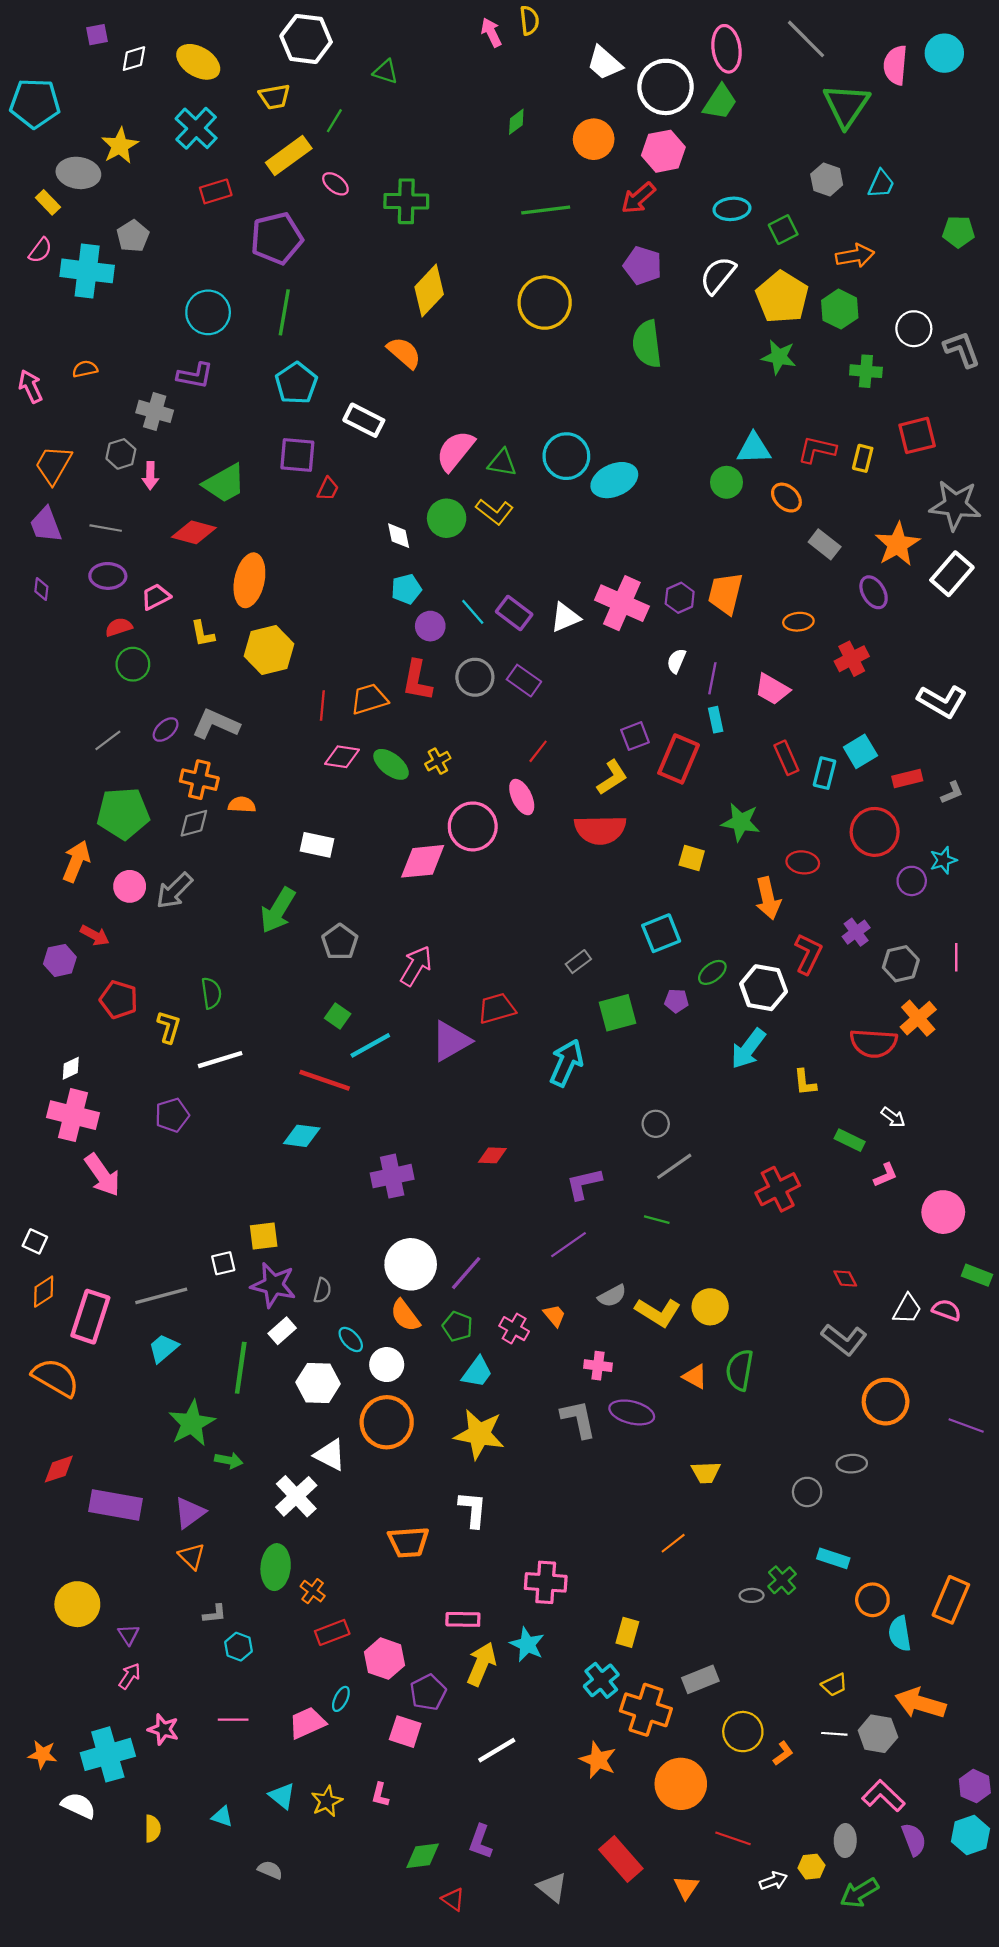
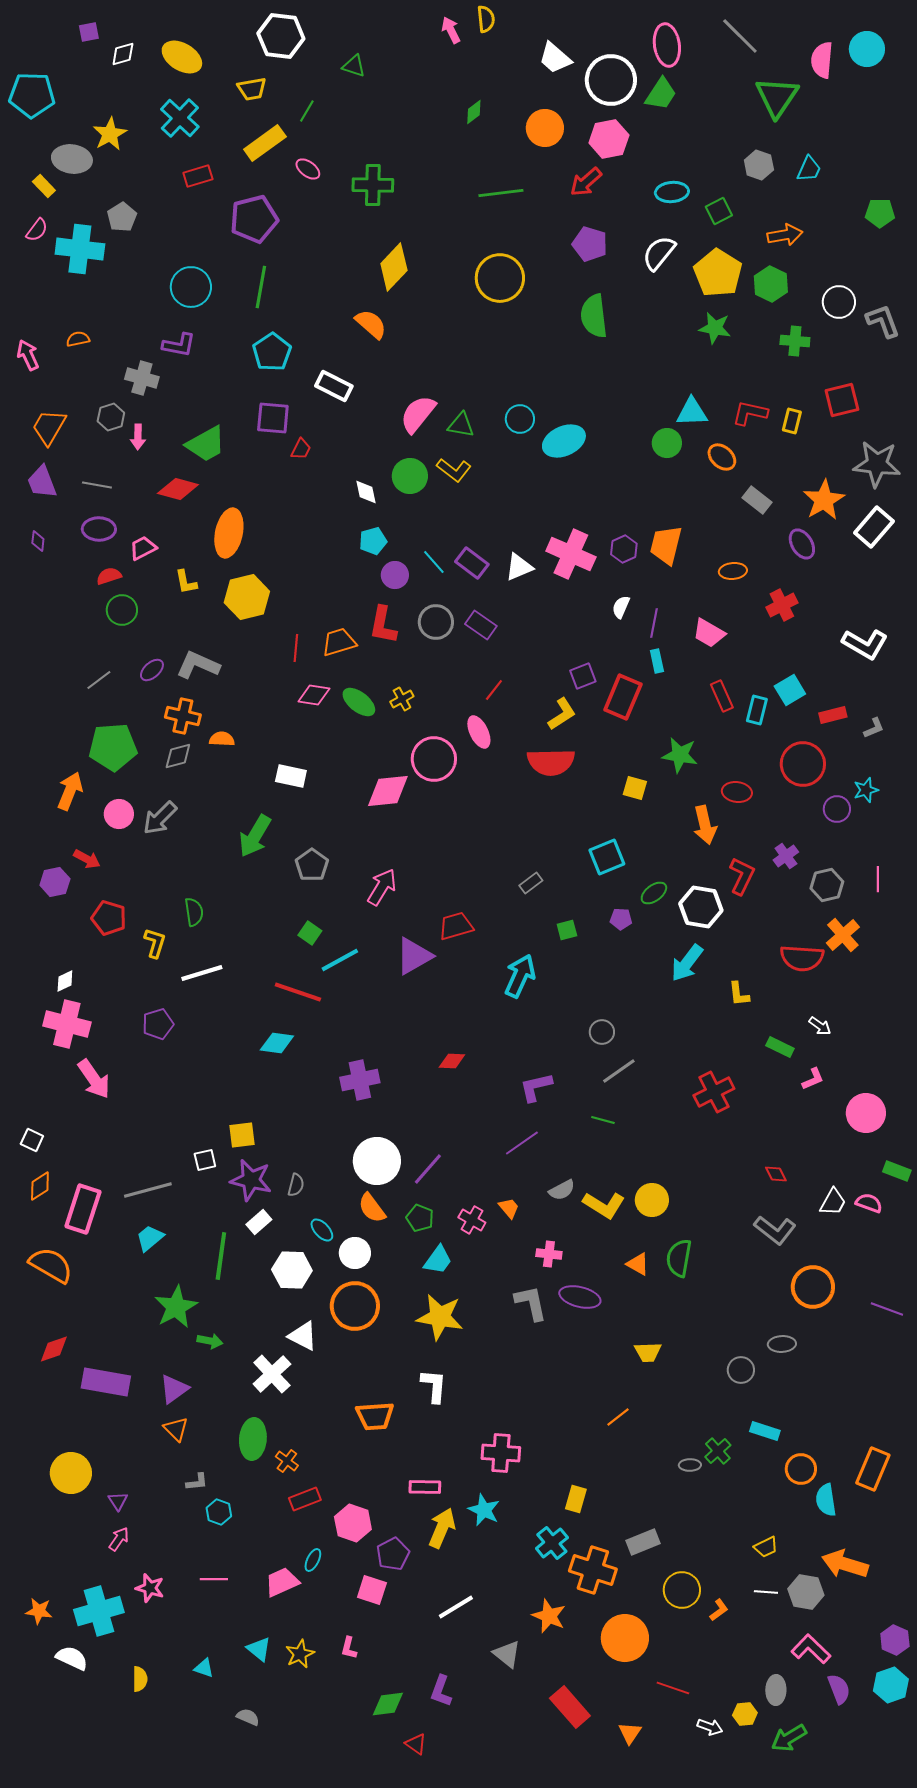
cyan circle: (566, 456) -> (520, 419), size x0.7
green square: (618, 1013) -> (567, 930), size x0.6
white arrow: (773, 1881) -> (710, 1727), turned 40
gray triangle: (552, 1887) -> (507, 1654), moved

